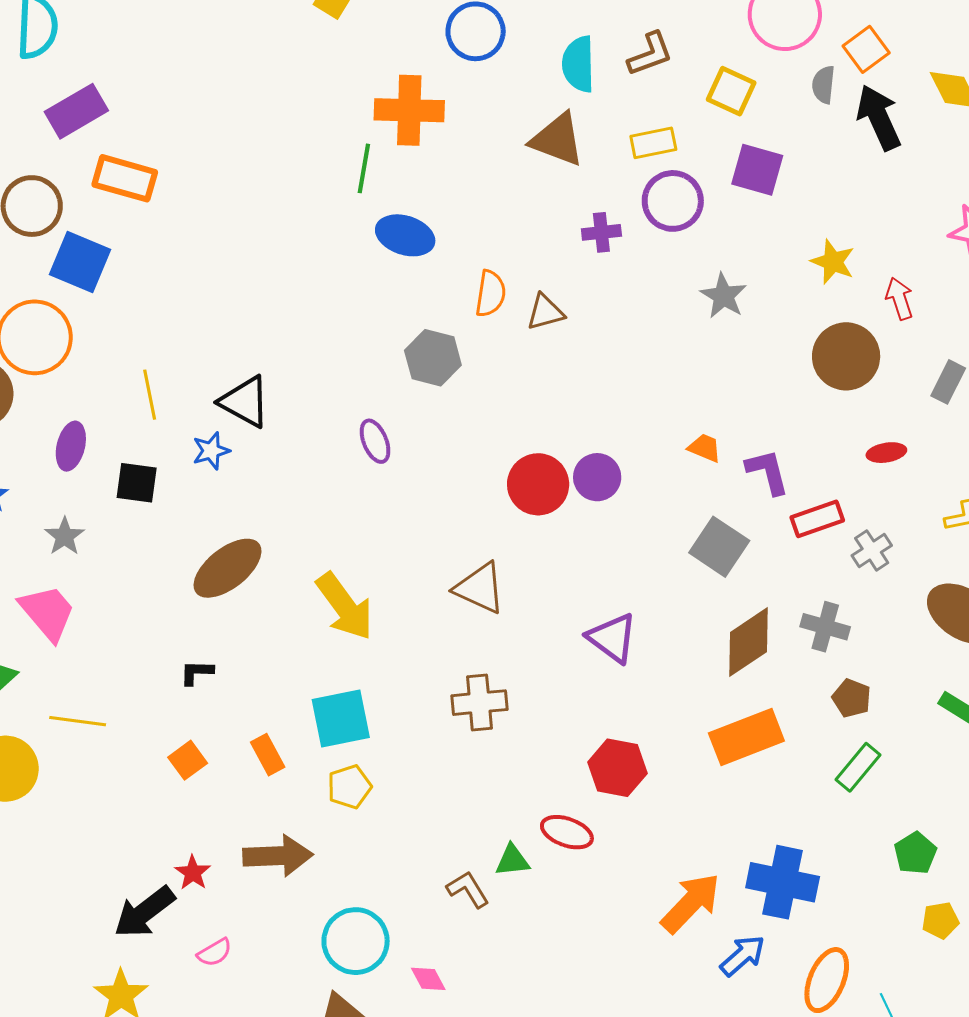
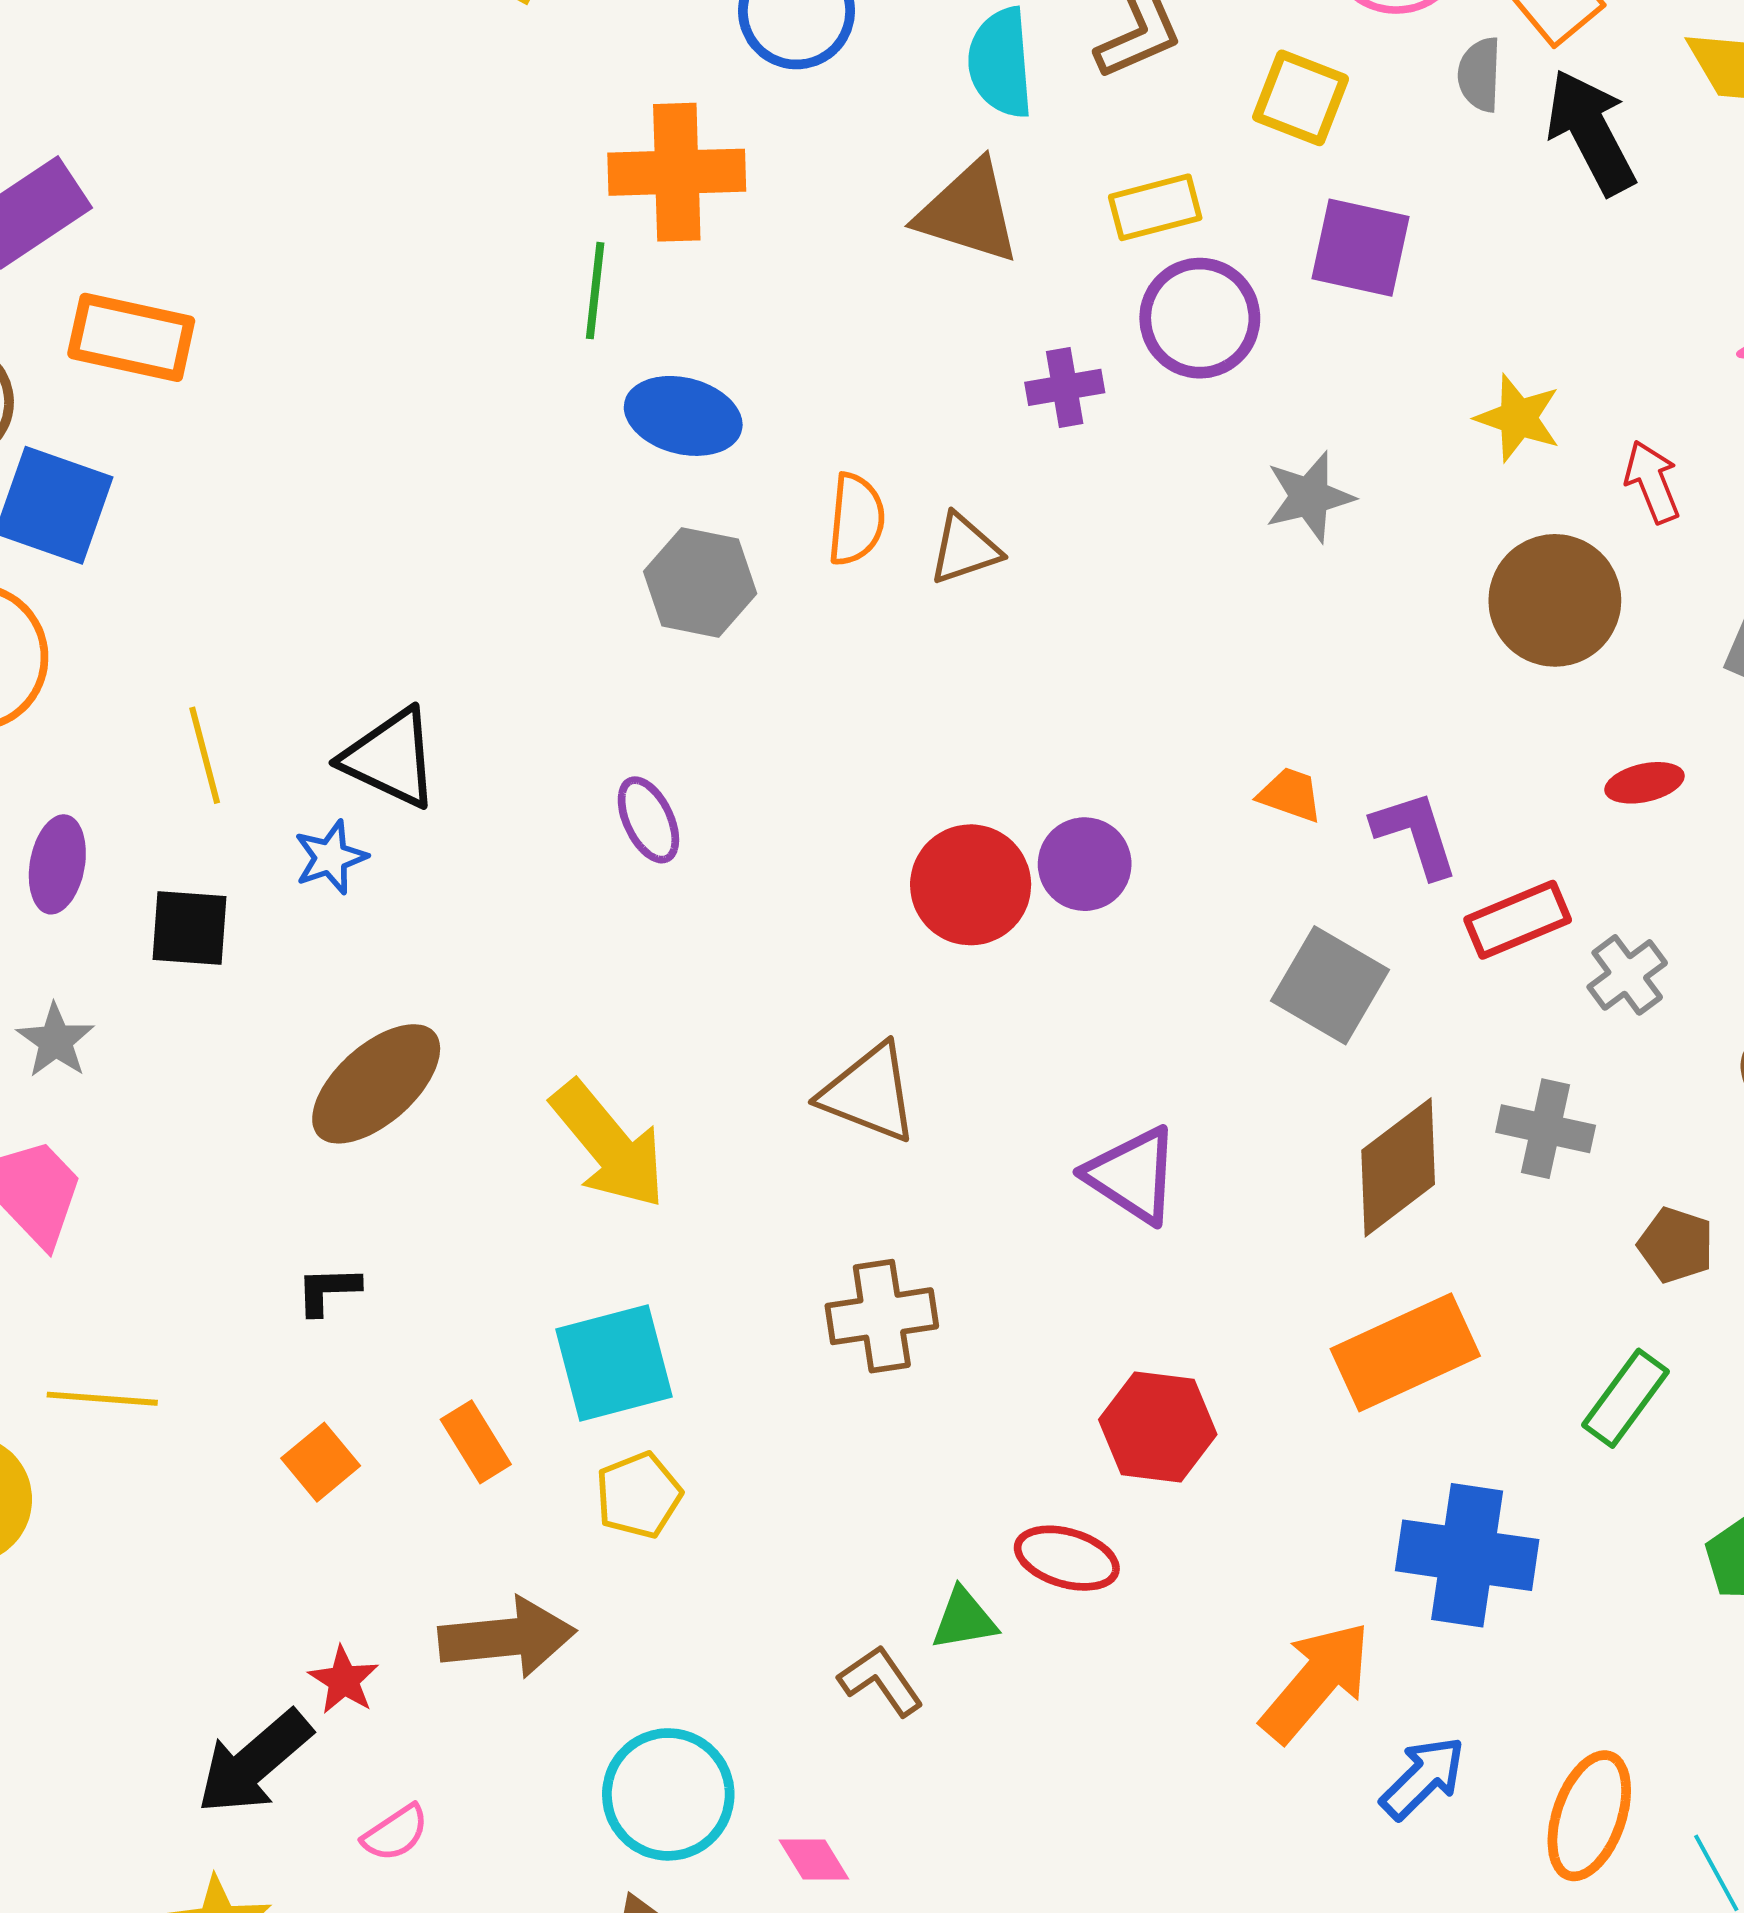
gray star: (723, 296) -> (1309, 497), turned 30
gray hexagon: (433, 358) -> (700, 582), moved
brown pentagon: (852, 698) -> (1676, 1245), moved
blue cross: (783, 882) -> (1467, 1555), moved

